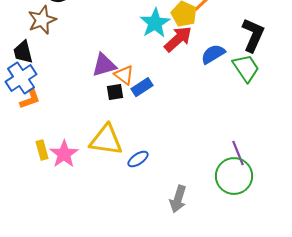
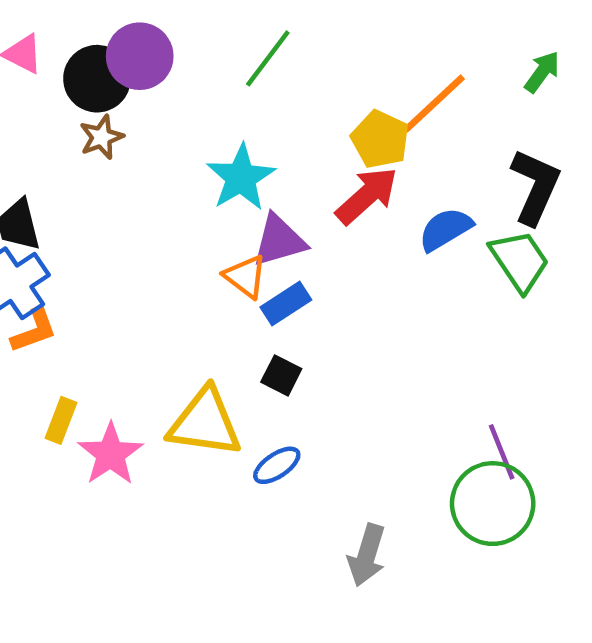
brown star: (42, 20) -> (101, 137), moved, size x0.7
cyan star: (155, 23) -> (241, 178), moved
purple triangle: (104, 65) -> (279, 241), moved
black square: (115, 92) -> (281, 375), moved, turned 36
yellow rectangle: (42, 150) -> (61, 420), moved, turned 36

